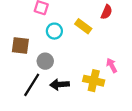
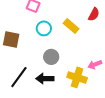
gray circle: (45, 61) -> (51, 57), moved
pink arrow: (112, 65) -> (95, 65), turned -88

